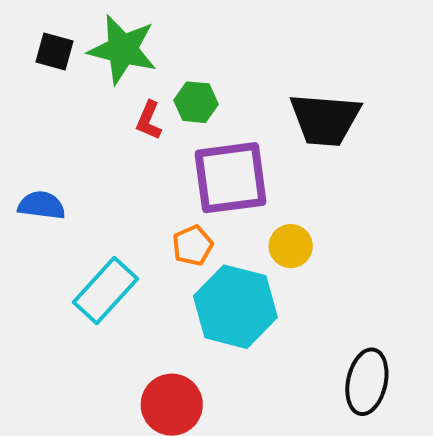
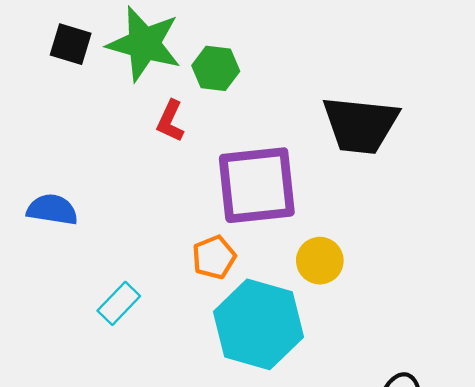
green hexagon: (196, 102) -> (216, 68), moved
cyan rectangle: (106, 291) -> (119, 303), size x0.6

